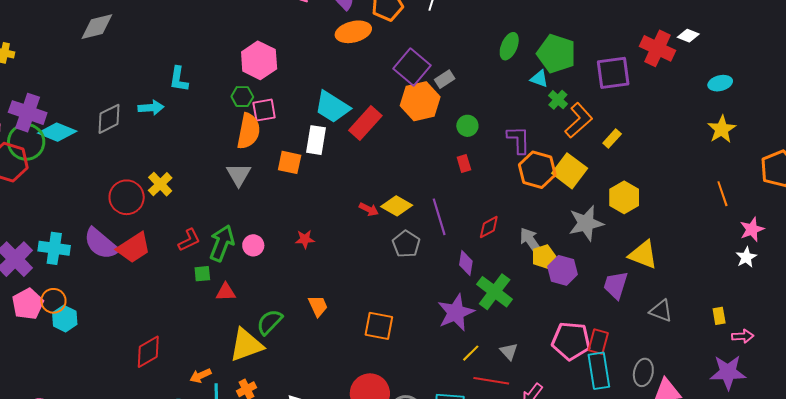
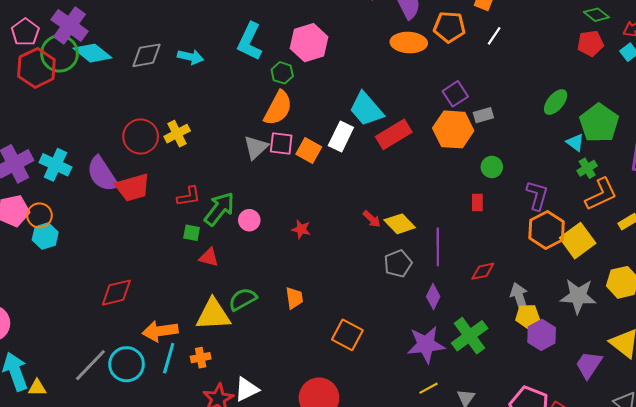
purple square: (412, 67) -> (455, 94), size x0.7
cyan L-shape: (179, 79) -> (250, 41), moved, size x1.4
pink square: (264, 110) -> (281, 144), moved
purple diamond: (466, 263) -> (433, 296), moved
orange arrow: (201, 376) -> (160, 331), size x1.6

